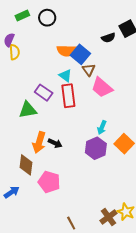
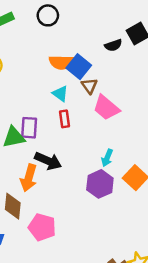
black circle: (47, 18) -> (48, 15), moved
purple rectangle: (44, 93) -> (29, 128), moved, turned 60
red rectangle: (68, 96) -> (64, 119), size x0.6
black arrow: (55, 143) -> (48, 161), moved, size x1.5

